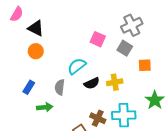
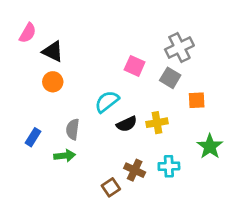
blue rectangle: (29, 87) -> (33, 137), moved
gray semicircle: (60, 87) -> (73, 129), moved
cyan cross: (124, 115) -> (169, 166), size x0.7

